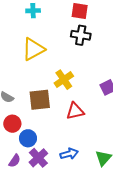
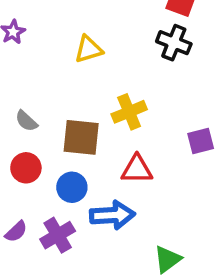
yellow triangle: (33, 49) -> (89, 49), size x0.7
blue circle: (28, 138) -> (72, 187), moved
blue arrow: (69, 154) -> (112, 215), moved, size x1.4

